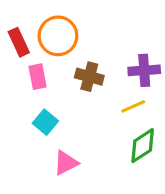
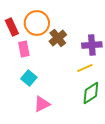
brown cross: (89, 77) -> (58, 38), moved, turned 36

